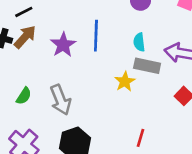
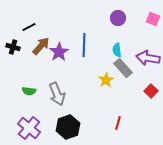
brown arrow: (25, 37) -> (41, 46), moved
gray rectangle: (147, 66) -> (123, 68), turned 36
green semicircle: (24, 96) -> (29, 91), turned 64

